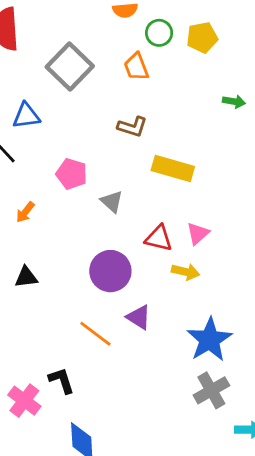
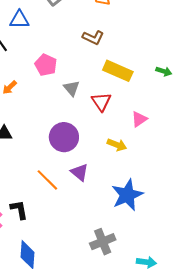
green arrow: (234, 102) -> (164, 71), moved
pink triangle: (198, 233) -> (139, 119), moved
red triangle: (159, 238) -> (101, 102), moved, turned 35
gray cross: (211, 390) -> (103, 242), moved

